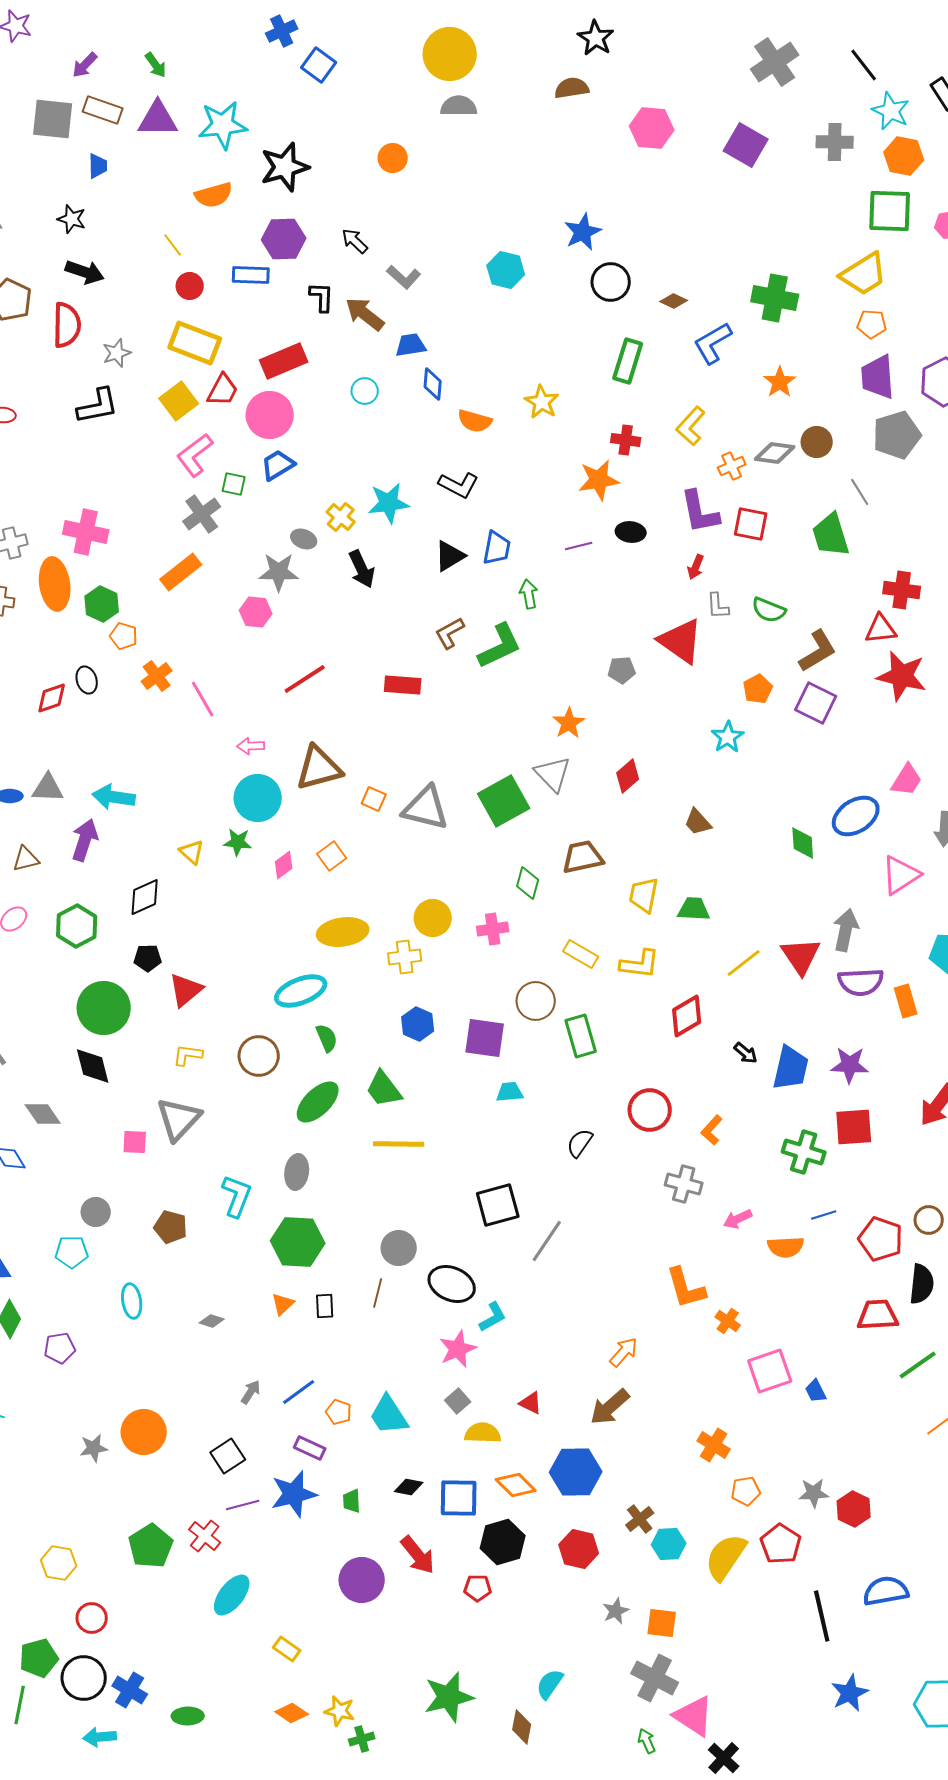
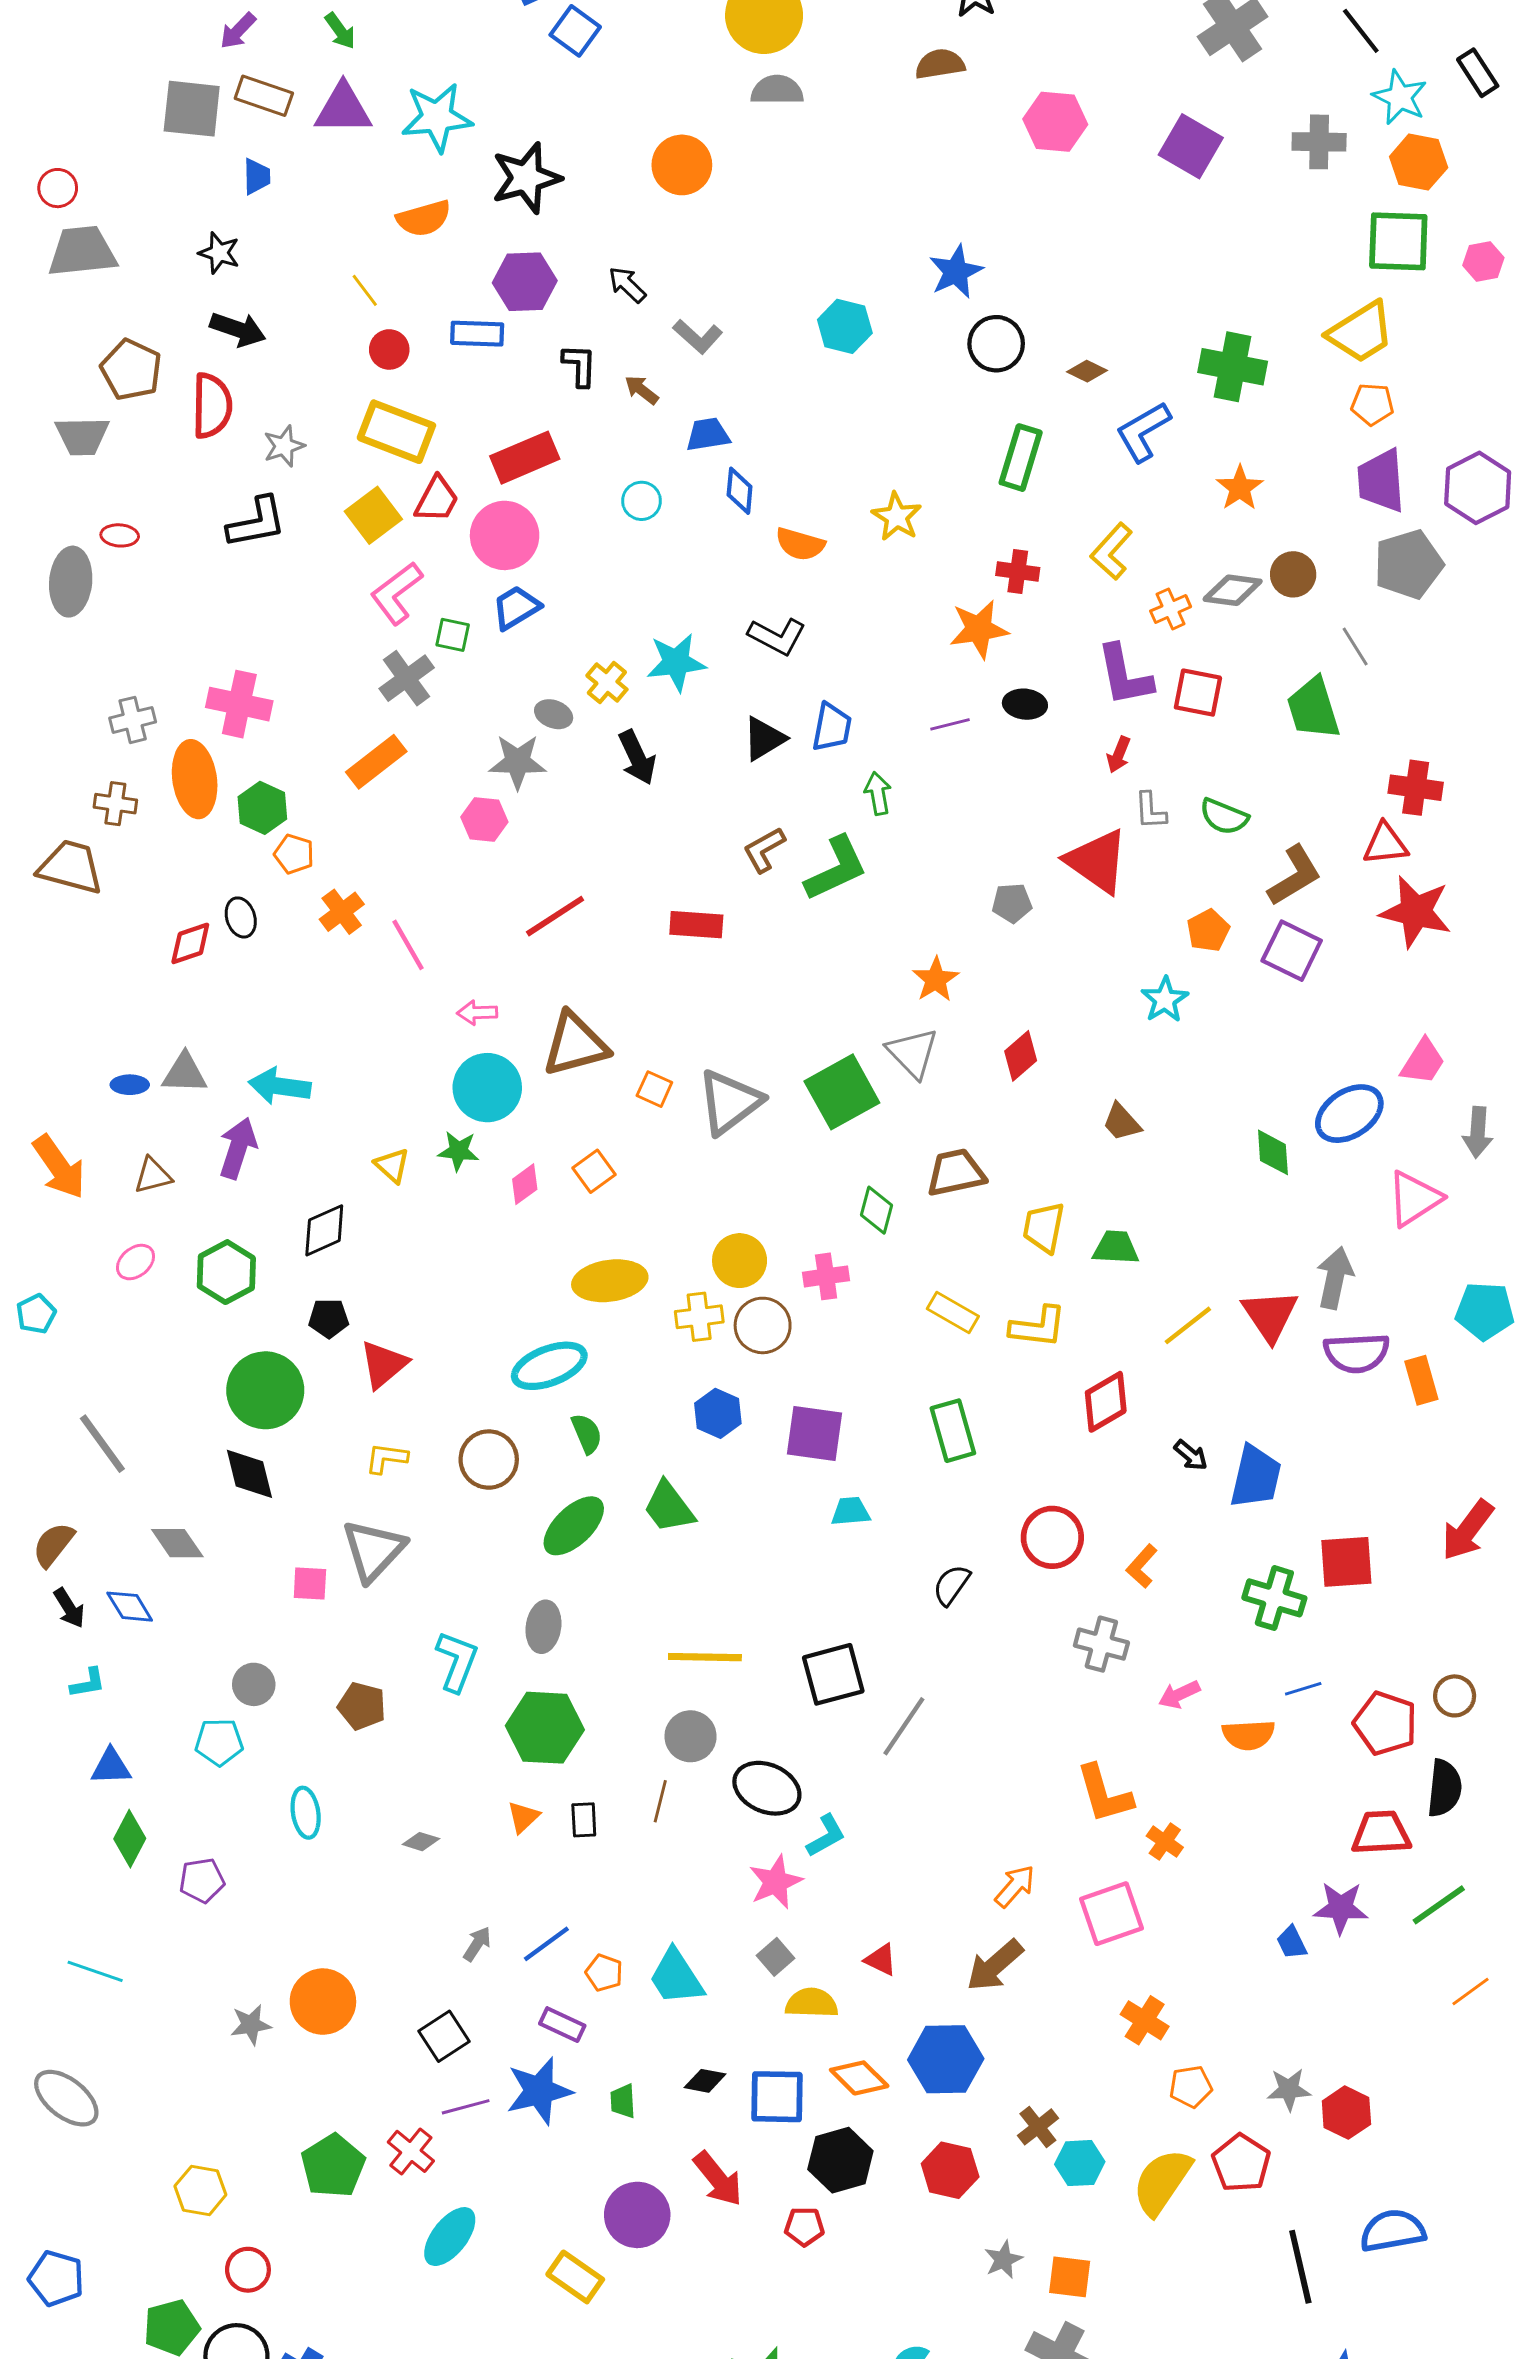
orange circle: (393, 158) -> (682, 165), size x1.4
brown arrow: (365, 314) -> (642, 390), size x0.6
gray triangle: (426, 808) -> (729, 1102), turned -51
brown circle: (536, 1001) -> (763, 1325), moved
purple star: (850, 1065) -> (1341, 1908), moved
yellow line: (399, 1144) -> (705, 1657), moved
pink square: (770, 1371) -> (1111, 1914), moved
yellow rectangle: (287, 1649) -> (575, 2277), moved, size x1.4

